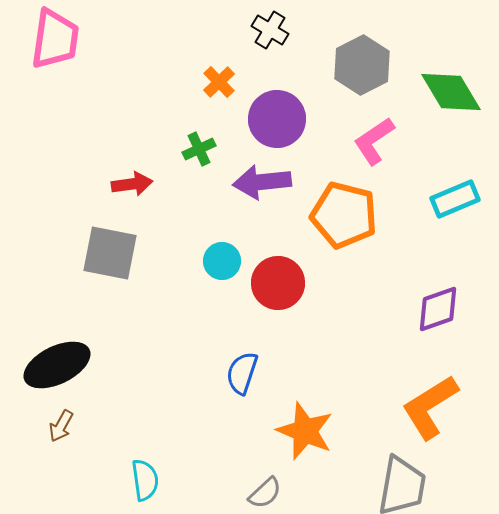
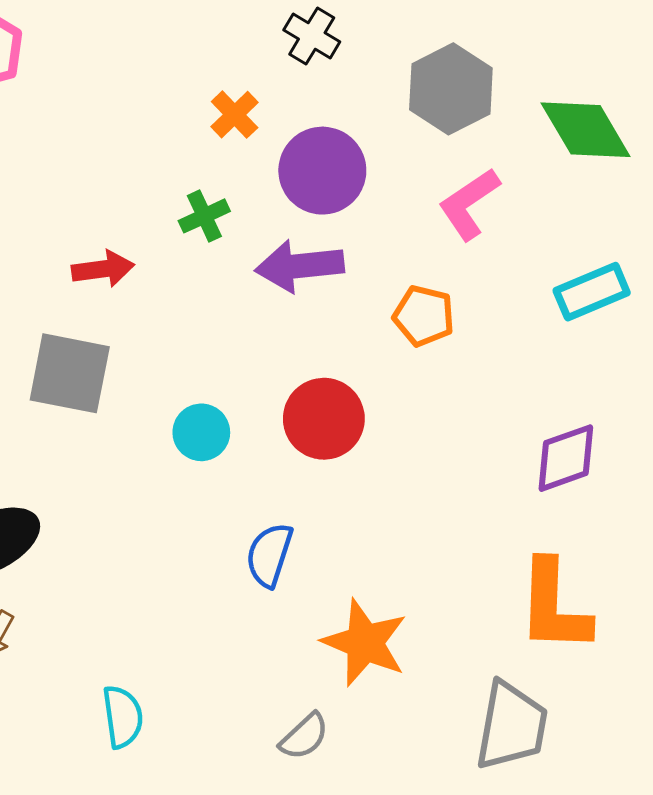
orange pentagon: (344, 215) -> (424, 316), size x0.6
cyan circle: (222, 261) -> (201, 432), moved
orange L-shape: (430, 407) -> (554, 606), turned -56

